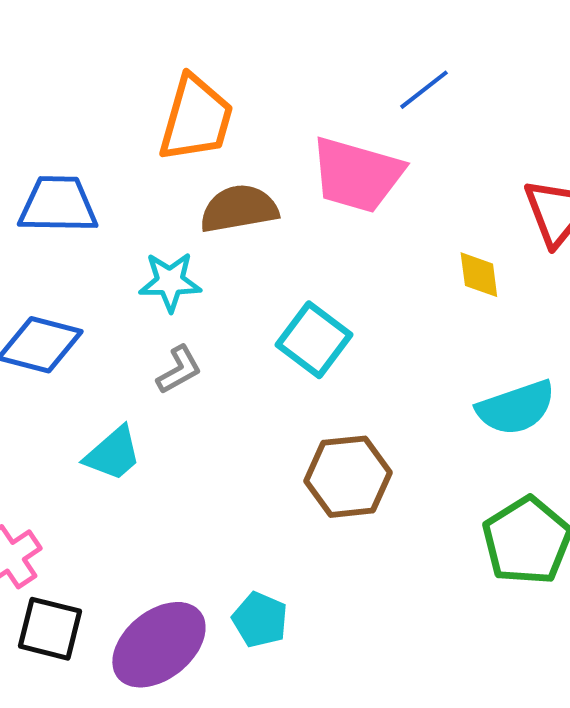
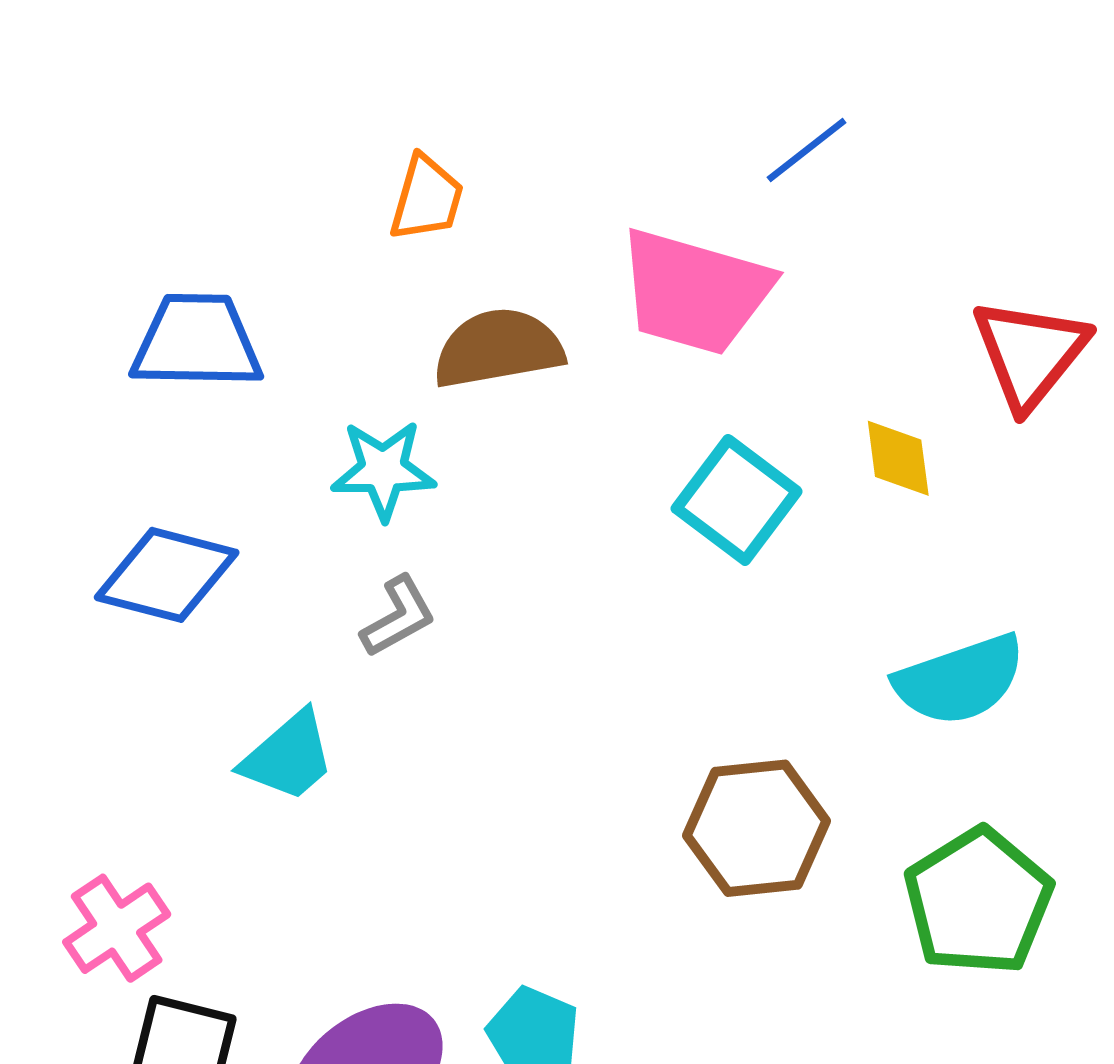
orange trapezoid: (196, 119) -> (427, 198), size x0.6
cyan square: (314, 340) -> (737, 500), moved
brown hexagon: (348, 477) -> (757, 828), moved

